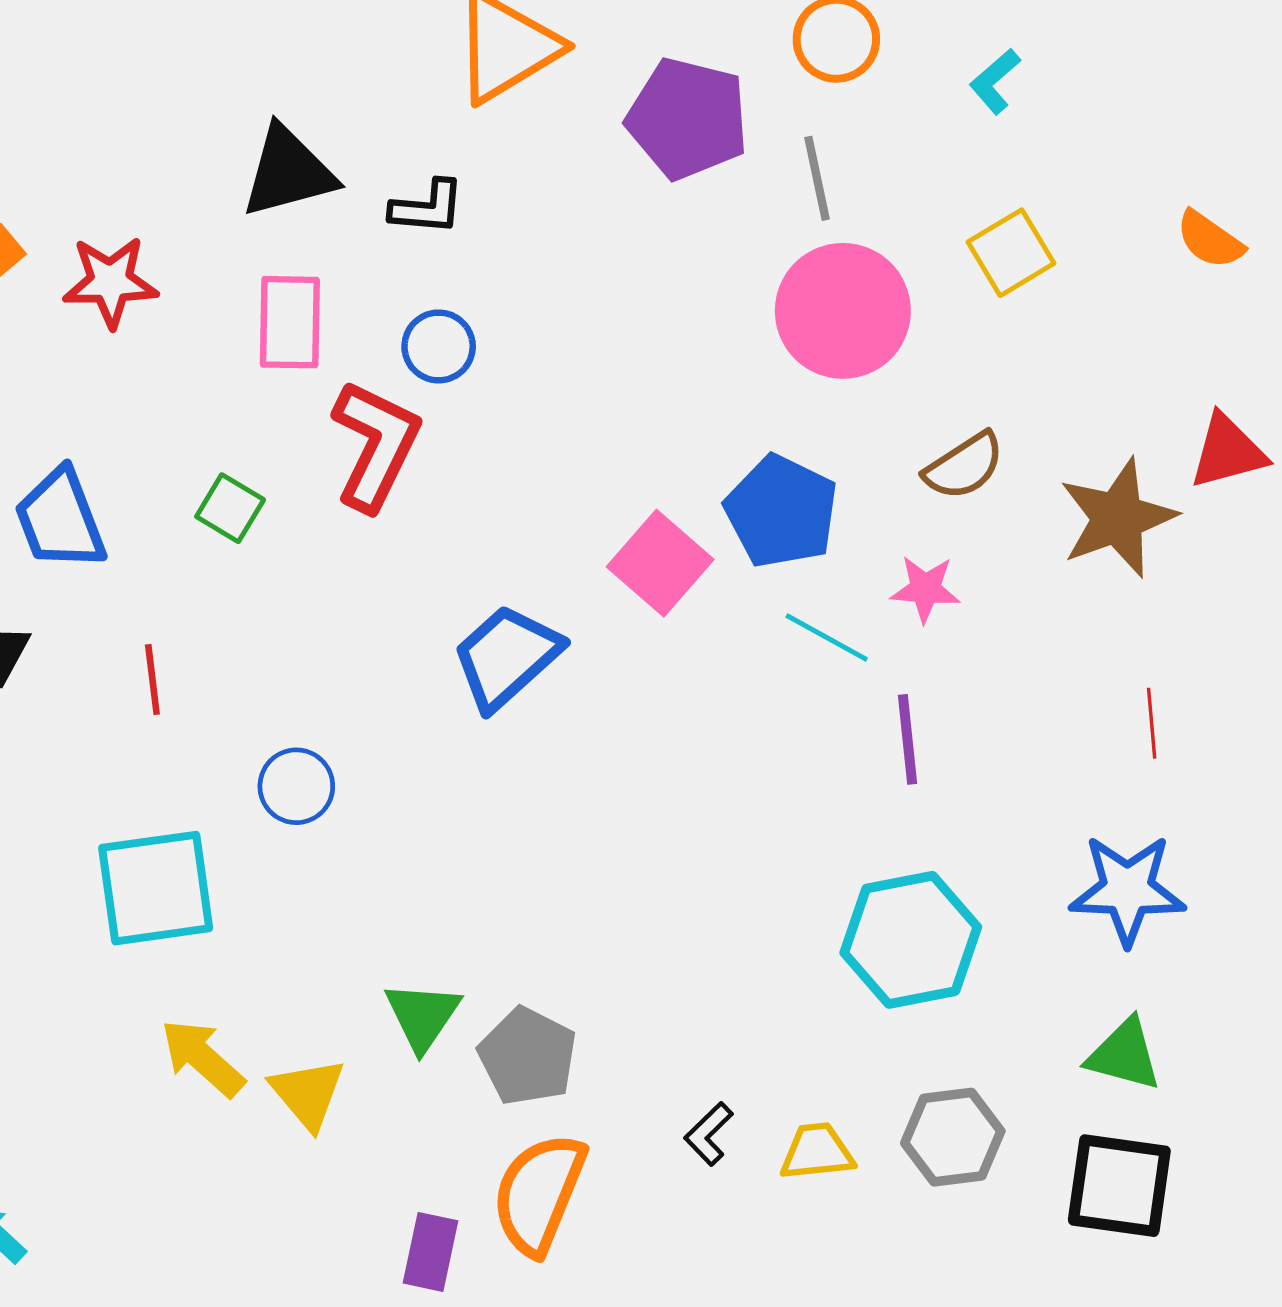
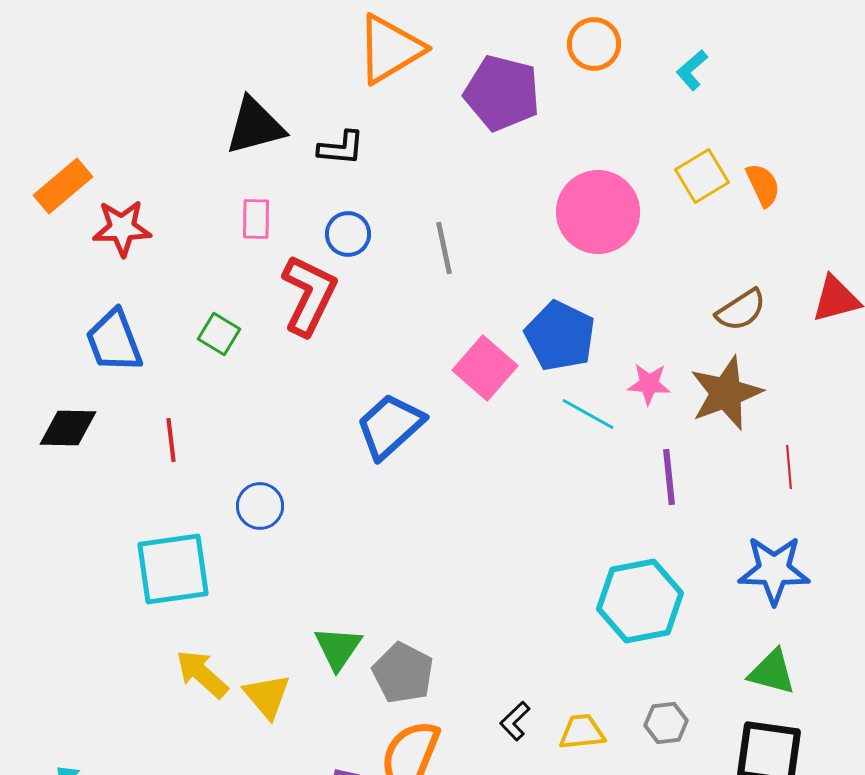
gray line: (817, 178) -> (444, 248), moved
orange semicircle: (1210, 240) -> (763, 185), moved, turned -150
red star: (110, 282) -> (122, 228), moved
pink rectangle: (290, 322) -> (256, 219), size x0.7
brown semicircle: (964, 466) -> (741, 310), moved
brown star: (1118, 518) -> (726, 393), moved
purple line: (908, 739) -> (669, 477), moved
gray hexagon: (953, 1137) -> (666, 723), size x0.7

